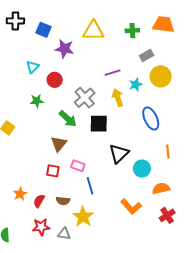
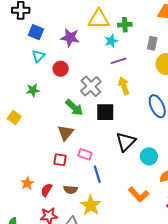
blue square: (43, 30) -> (36, 32), moved
green cross: (132, 31) -> (125, 25), moved
gray rectangle: (147, 55) -> (152, 43), turned -48
cyan star: (136, 85) -> (111, 41), moved
green star: (37, 101) -> (33, 90), moved

